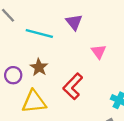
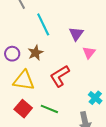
purple triangle: (74, 22) -> (76, 34), moved
cyan line: (39, 33) -> (43, 24), turned 35

